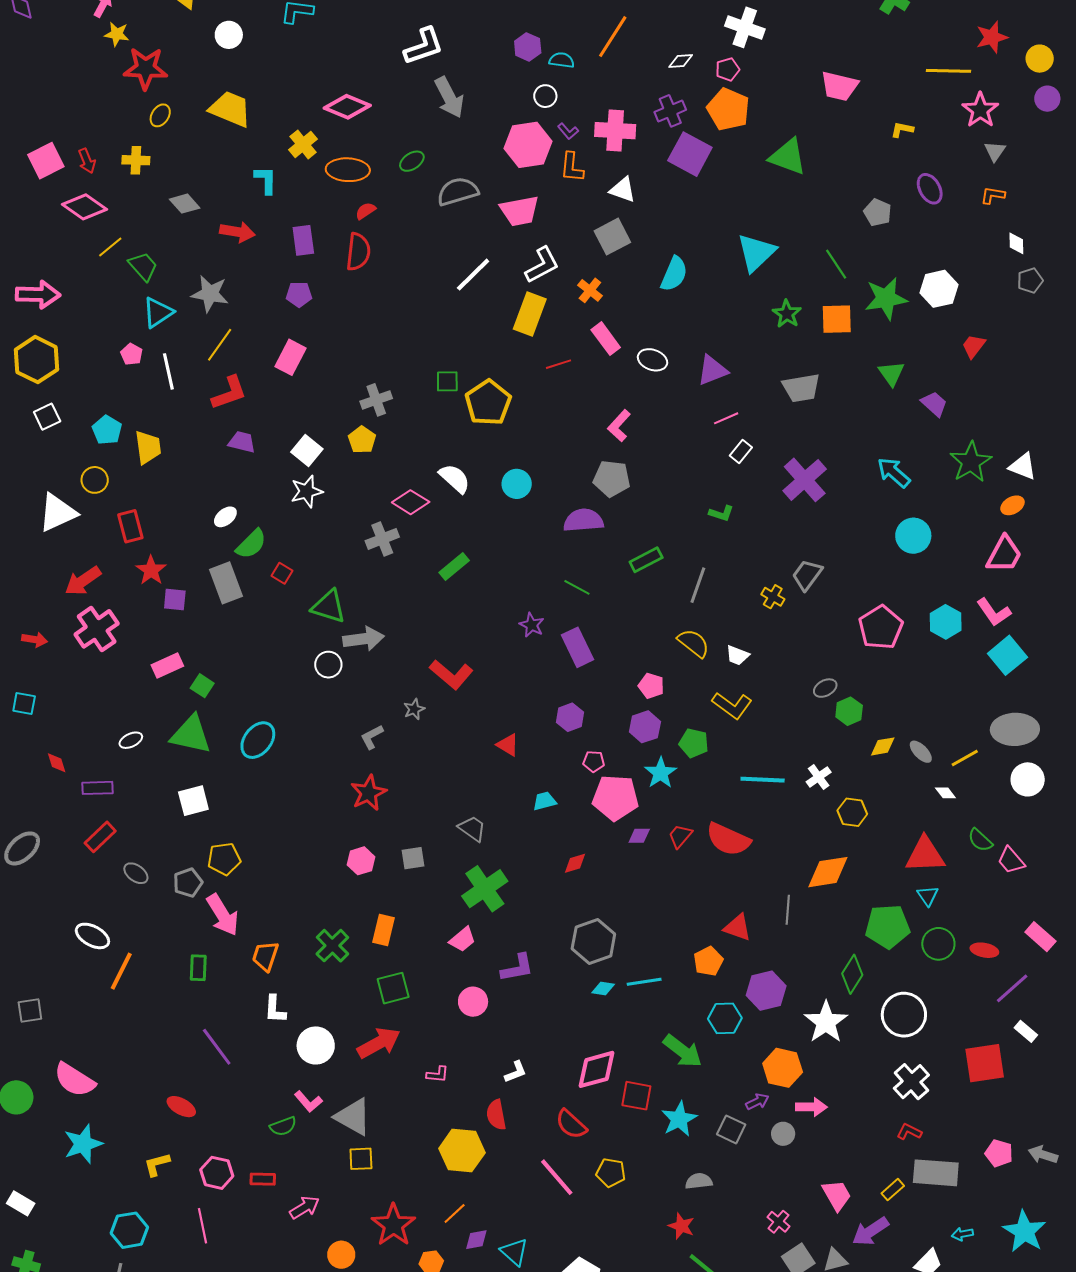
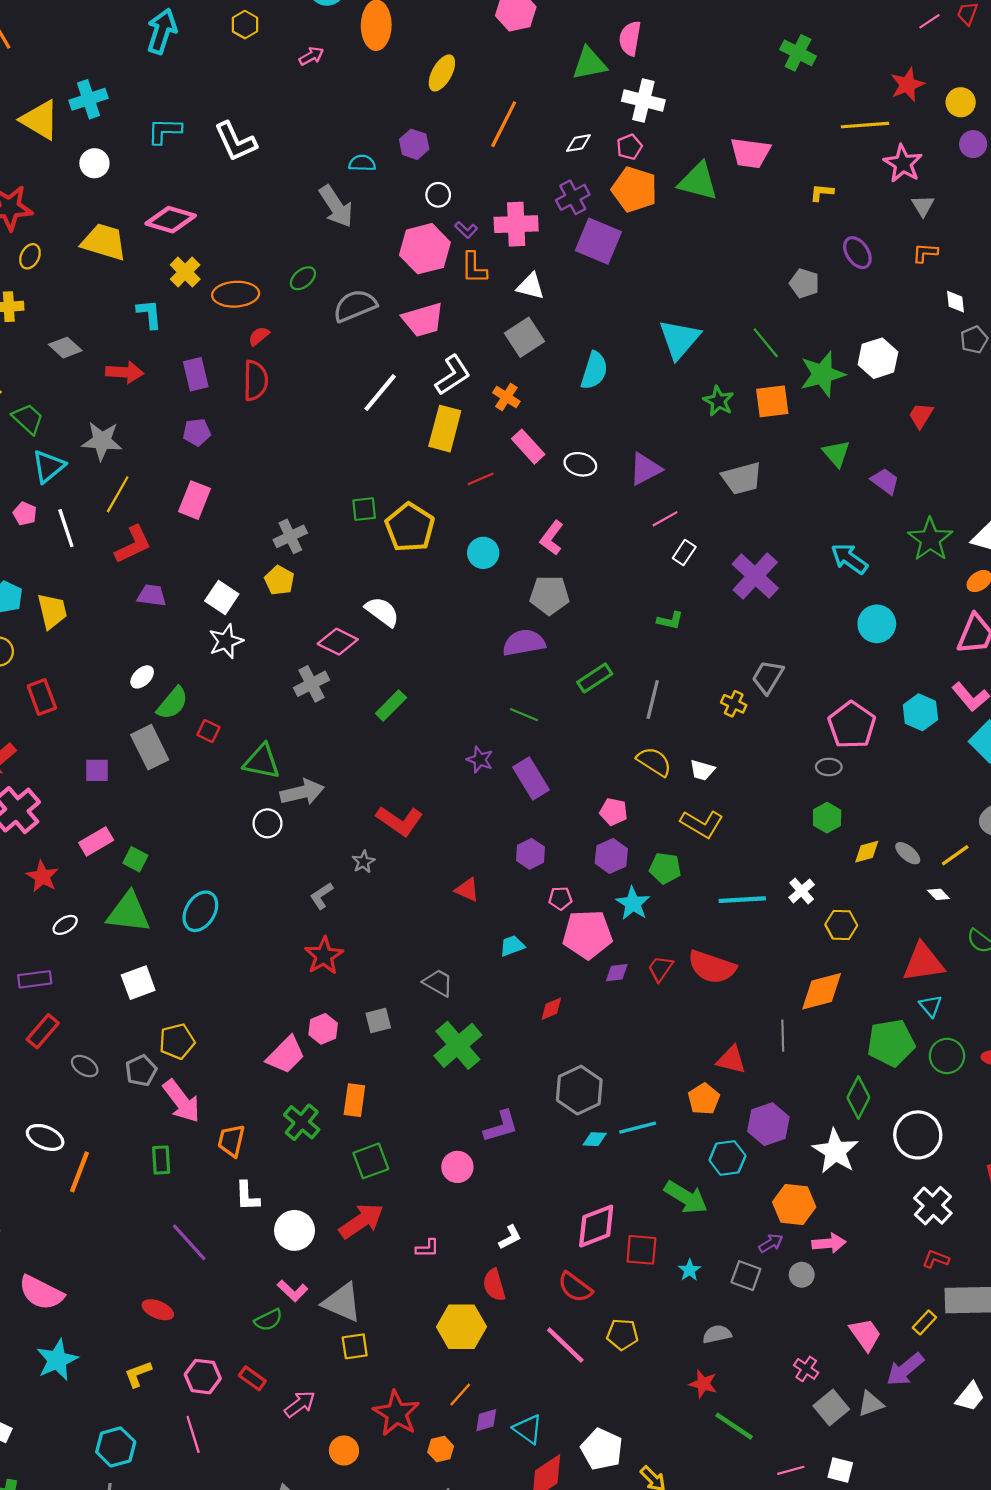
white L-shape: (424, 46) -> (235, 142), moved, turned 90
cyan semicircle: (562, 60) -> (362, 163), moved
pink diamond: (347, 107) -> (171, 220), moved
green triangle: (788, 157) -> (698, 181), moved
cyan circle: (517, 484) -> (483, 553), moved
red star: (151, 570) -> (42, 876), moved
gray ellipse: (825, 688) -> (829, 767), moved, turned 35
pink trapezoid: (462, 940) -> (286, 1055), moved, size x1.4
cyan star: (679, 1119) -> (689, 1270), size x0.6
red rectangle: (263, 1179) -> (252, 1378), turned 40

